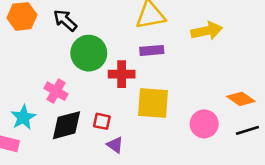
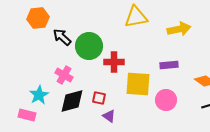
black arrow: (65, 20) -> (62, 37), moved
purple rectangle: (152, 50) -> (169, 65), moved
pink circle: (204, 124) -> (166, 100), moved

